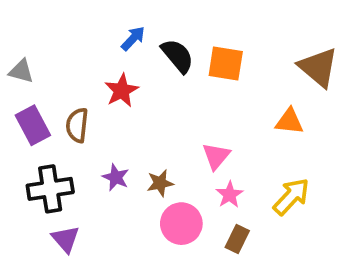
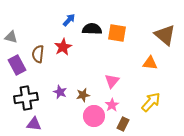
black semicircle: (177, 56) -> (92, 29), turned -48
brown semicircle: (77, 125) -> (38, 54), moved
pink star: (230, 195) -> (112, 105), moved
purple triangle: (66, 239) -> (34, 124), turned -42

